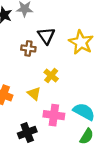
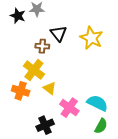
yellow cross: (51, 75) -> (34, 70), moved, size x1.5
pink cross: (54, 115) -> (69, 108), turned 30

